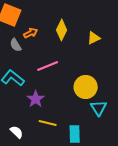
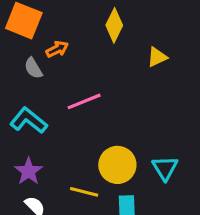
yellow diamond: (62, 30) -> (114, 25), moved
yellow circle: (86, 87) -> (117, 165), moved
purple star: (36, 99) -> (29, 171), moved

